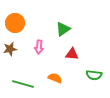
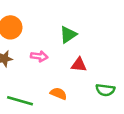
pink arrow: (39, 47) -> (39, 56), turned -88

